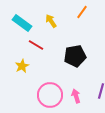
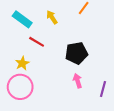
pink circle: (50, 95) -> (20, 87), moved
pink arrow: (76, 96) -> (77, 81), moved

